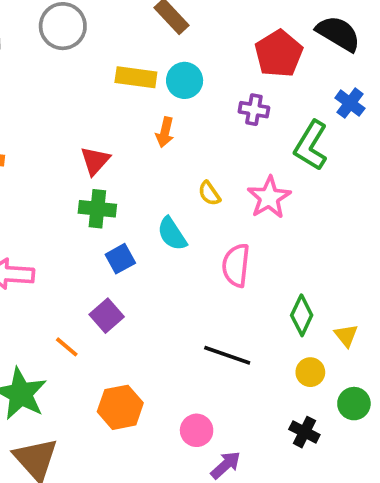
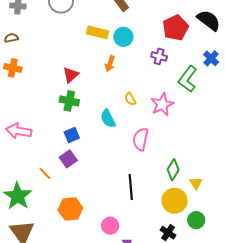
blue square: (120, 259) -> (72, 135), moved
black line: (227, 355) -> (131, 187), turned 60
yellow circle: (310, 372) -> (175, 201), size x1.6

